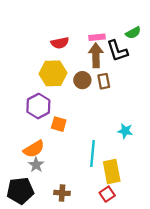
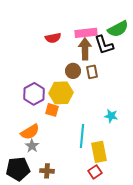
green semicircle: (133, 33) -> (118, 29), size x1.5
pink rectangle: (97, 37) -> (86, 33), size x1.5
yellow hexagon: (53, 73) -> (61, 93), moved
brown cross: (62, 193) -> (47, 171), moved

